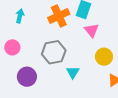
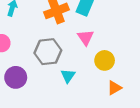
pink triangle: (92, 30) -> (86, 37), moved

